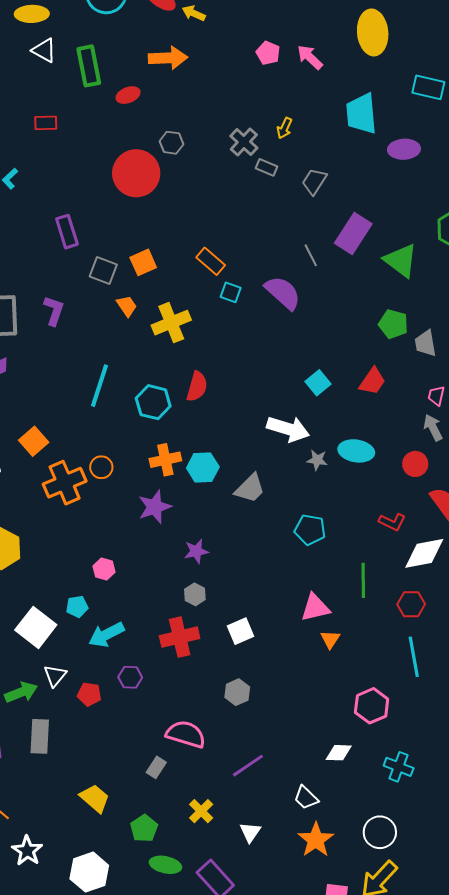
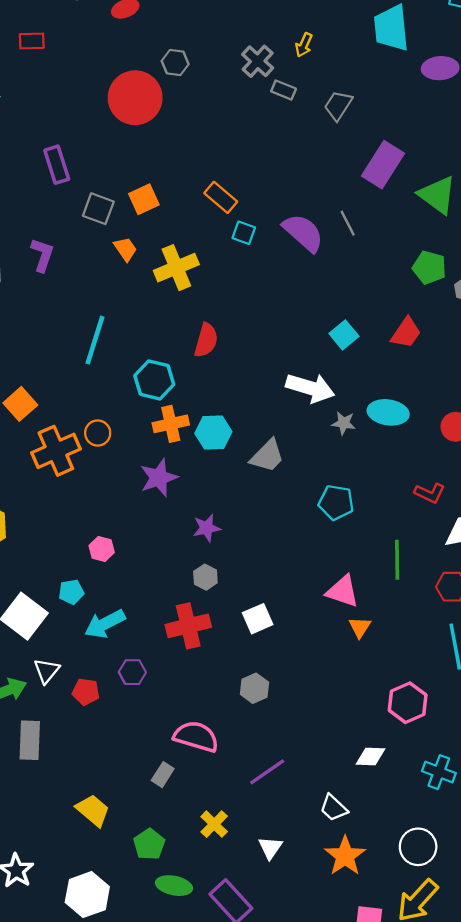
gray line: (311, 255) -> (348, 223), moved
cyan hexagon: (153, 402) -> (154, 380), moved
pink triangle: (315, 608) -> (343, 591), turned 32

